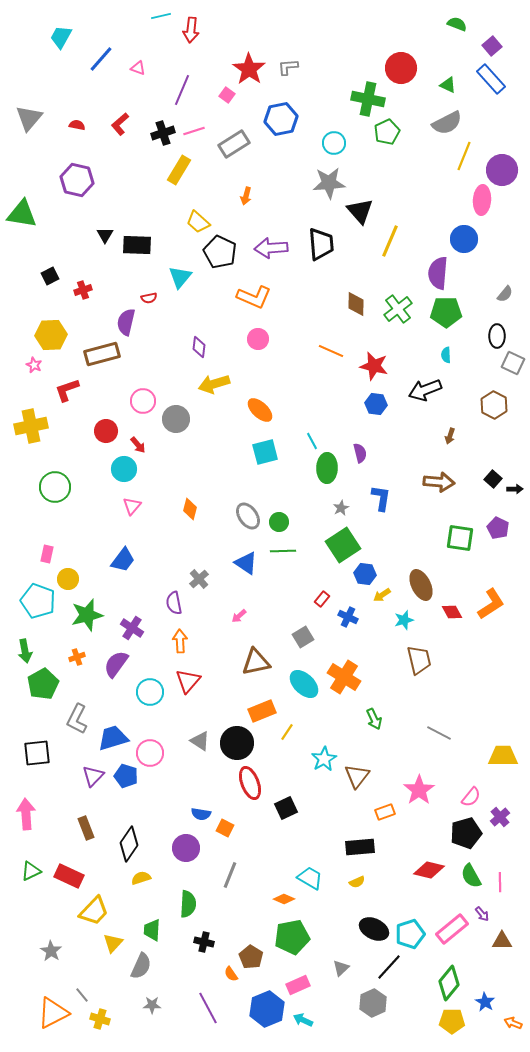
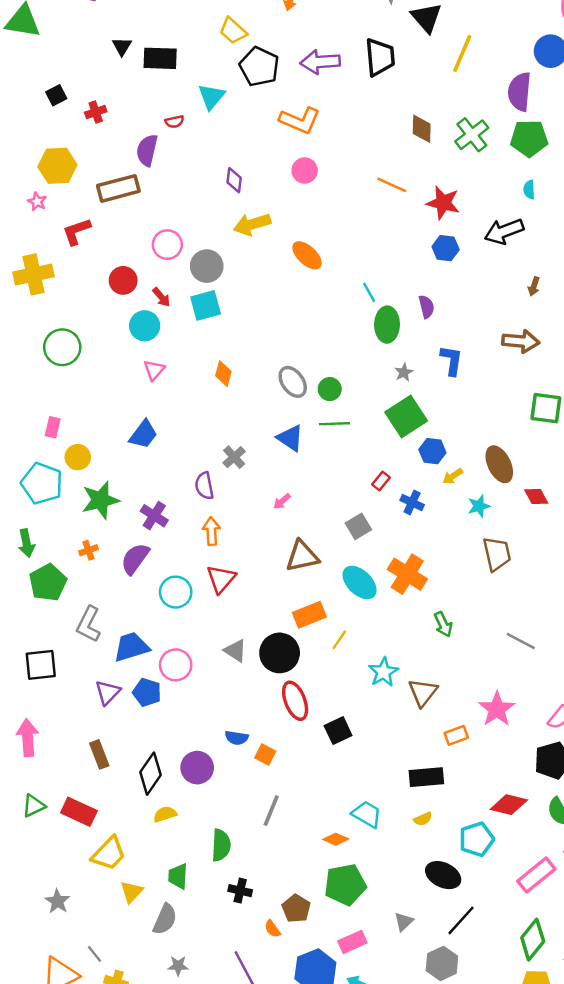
cyan square: (265, 452) -> (206, 305), moved
purple circle: (186, 848) -> (197, 768), moved
cyan pentagon: (410, 934) -> (477, 839), moved

